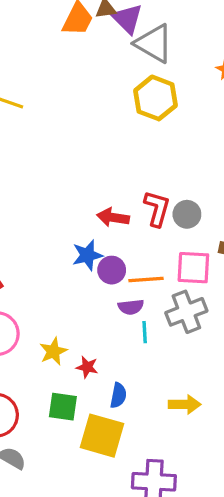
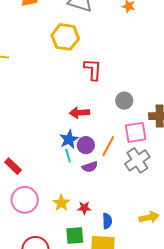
yellow hexagon: (155, 98) -> (65, 37), moved
red L-shape: (157, 208) -> (93, 70), moved
orange line: (146, 279) -> (108, 146), turned -45
purple semicircle: (131, 307) -> (90, 167), moved
cyan line: (145, 332) -> (68, 156), moved

